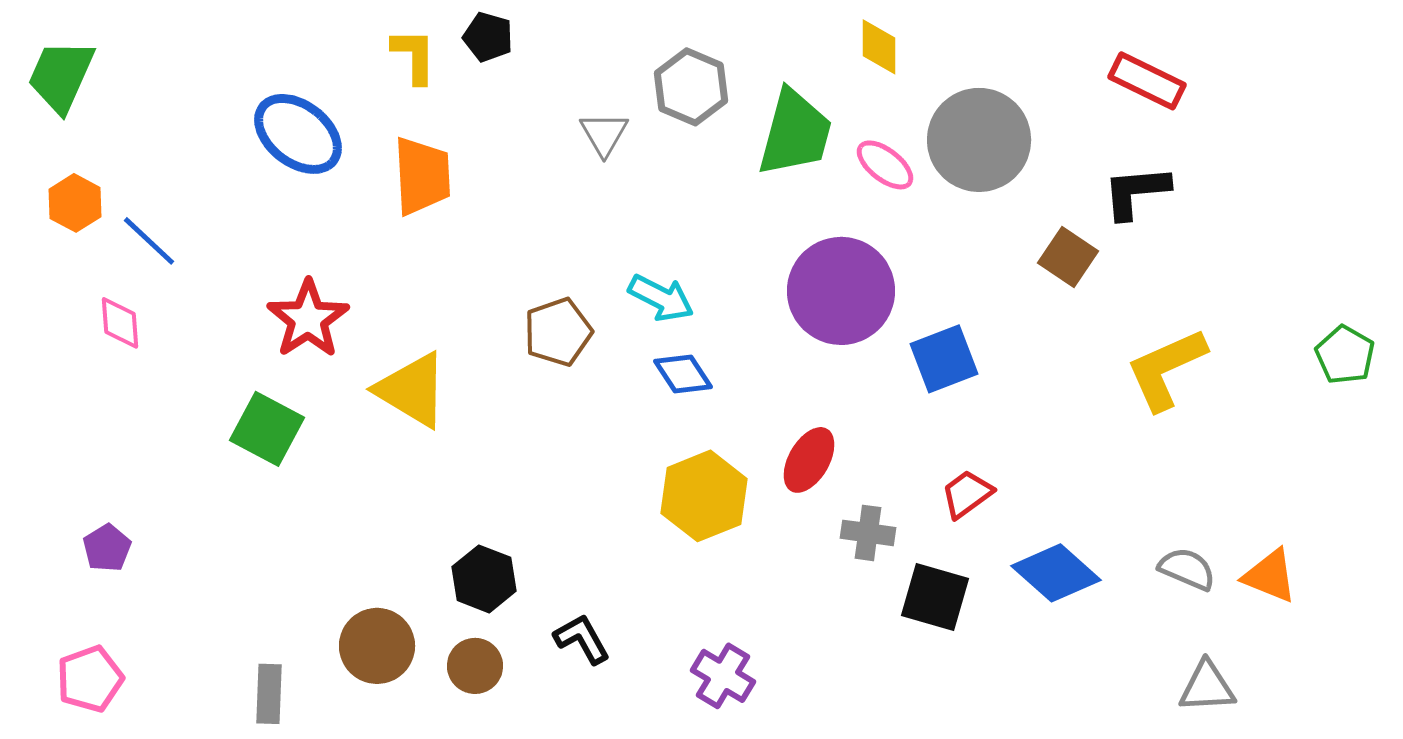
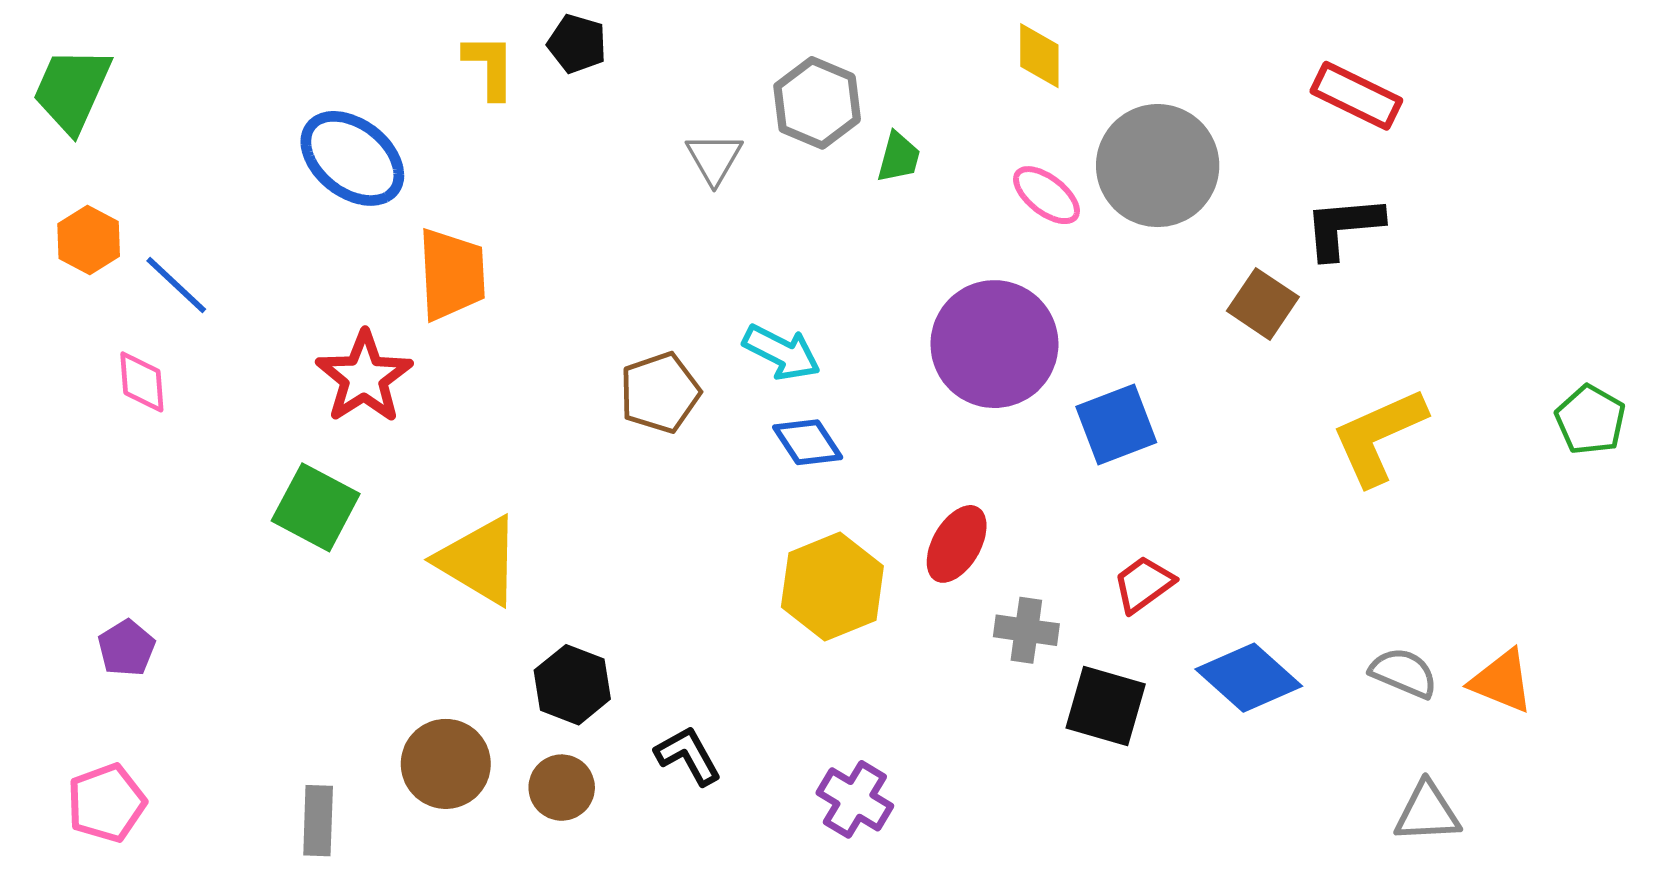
green trapezoid: (795, 133) -> (899, 157), moved, size x0.5
orange trapezoid: (422, 176) -> (452, 274), moved
yellow triangle: (412, 390) -> (479, 561), moved

